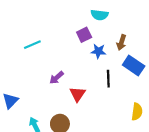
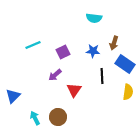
purple square: (84, 35) -> (63, 52), moved
yellow semicircle: (137, 112) -> (128, 92), moved

